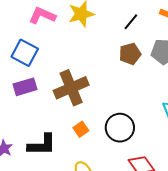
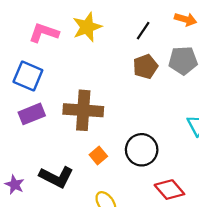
brown cross: (71, 88) -> (83, 110), turned 32
black L-shape: (42, 145) -> (56, 177), turned 32

